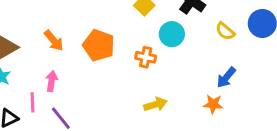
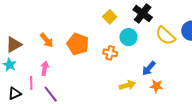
yellow semicircle: (225, 31) -> (165, 36), size x1.5
blue arrow: (226, 77) -> (149, 68), moved
yellow arrow: (155, 104) -> (127, 85), moved

